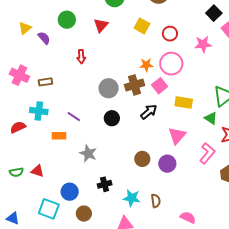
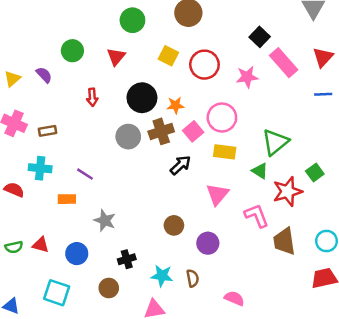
yellow triangle: (25, 28) -> (12, 79), moved
red circle: (170, 34) -> (204, 65), size x1.5
pink circle: (171, 64) -> (222, 117), moved
black circle: (112, 118) -> (142, 98), moved, size x1.5
red semicircle: (18, 127) -> (14, 190), turned 49
pink L-shape: (207, 153) -> (257, 216), turned -60
purple circle: (167, 164) -> (208, 243), moved
blue circle: (70, 192) -> (77, 254), moved
brown circle: (84, 214) -> (109, 288), moved

